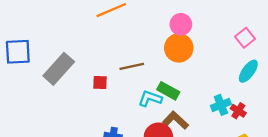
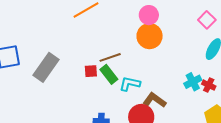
red square: (100, 82) -> (91, 71), moved
green rectangle: (168, 91) -> (109, 74), moved, turned 30

